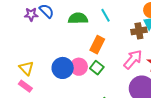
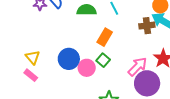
pink arrow: (133, 59) -> (137, 67), moved
pink circle: (79, 67) -> (87, 68), moved

